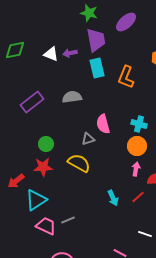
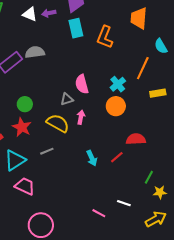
gray semicircle: (72, 97) -> (35, 52), moved
cyan cross: (139, 124) -> (118, 84), turned 35
red star: (43, 167) -> (22, 127), turned 30
pink arrow: (136, 169) -> (81, 117), moved
gray line: (68, 220) -> (47, 151), moved
white line: (145, 234) -> (124, 203), moved

